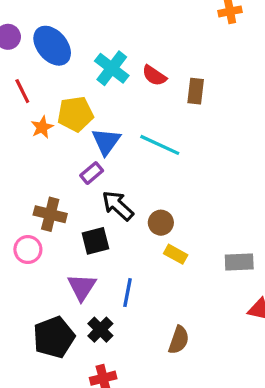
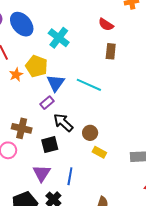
red semicircle: (154, 76) -> (106, 25), moved
yellow pentagon: (75, 114) -> (37, 66), turned 30

